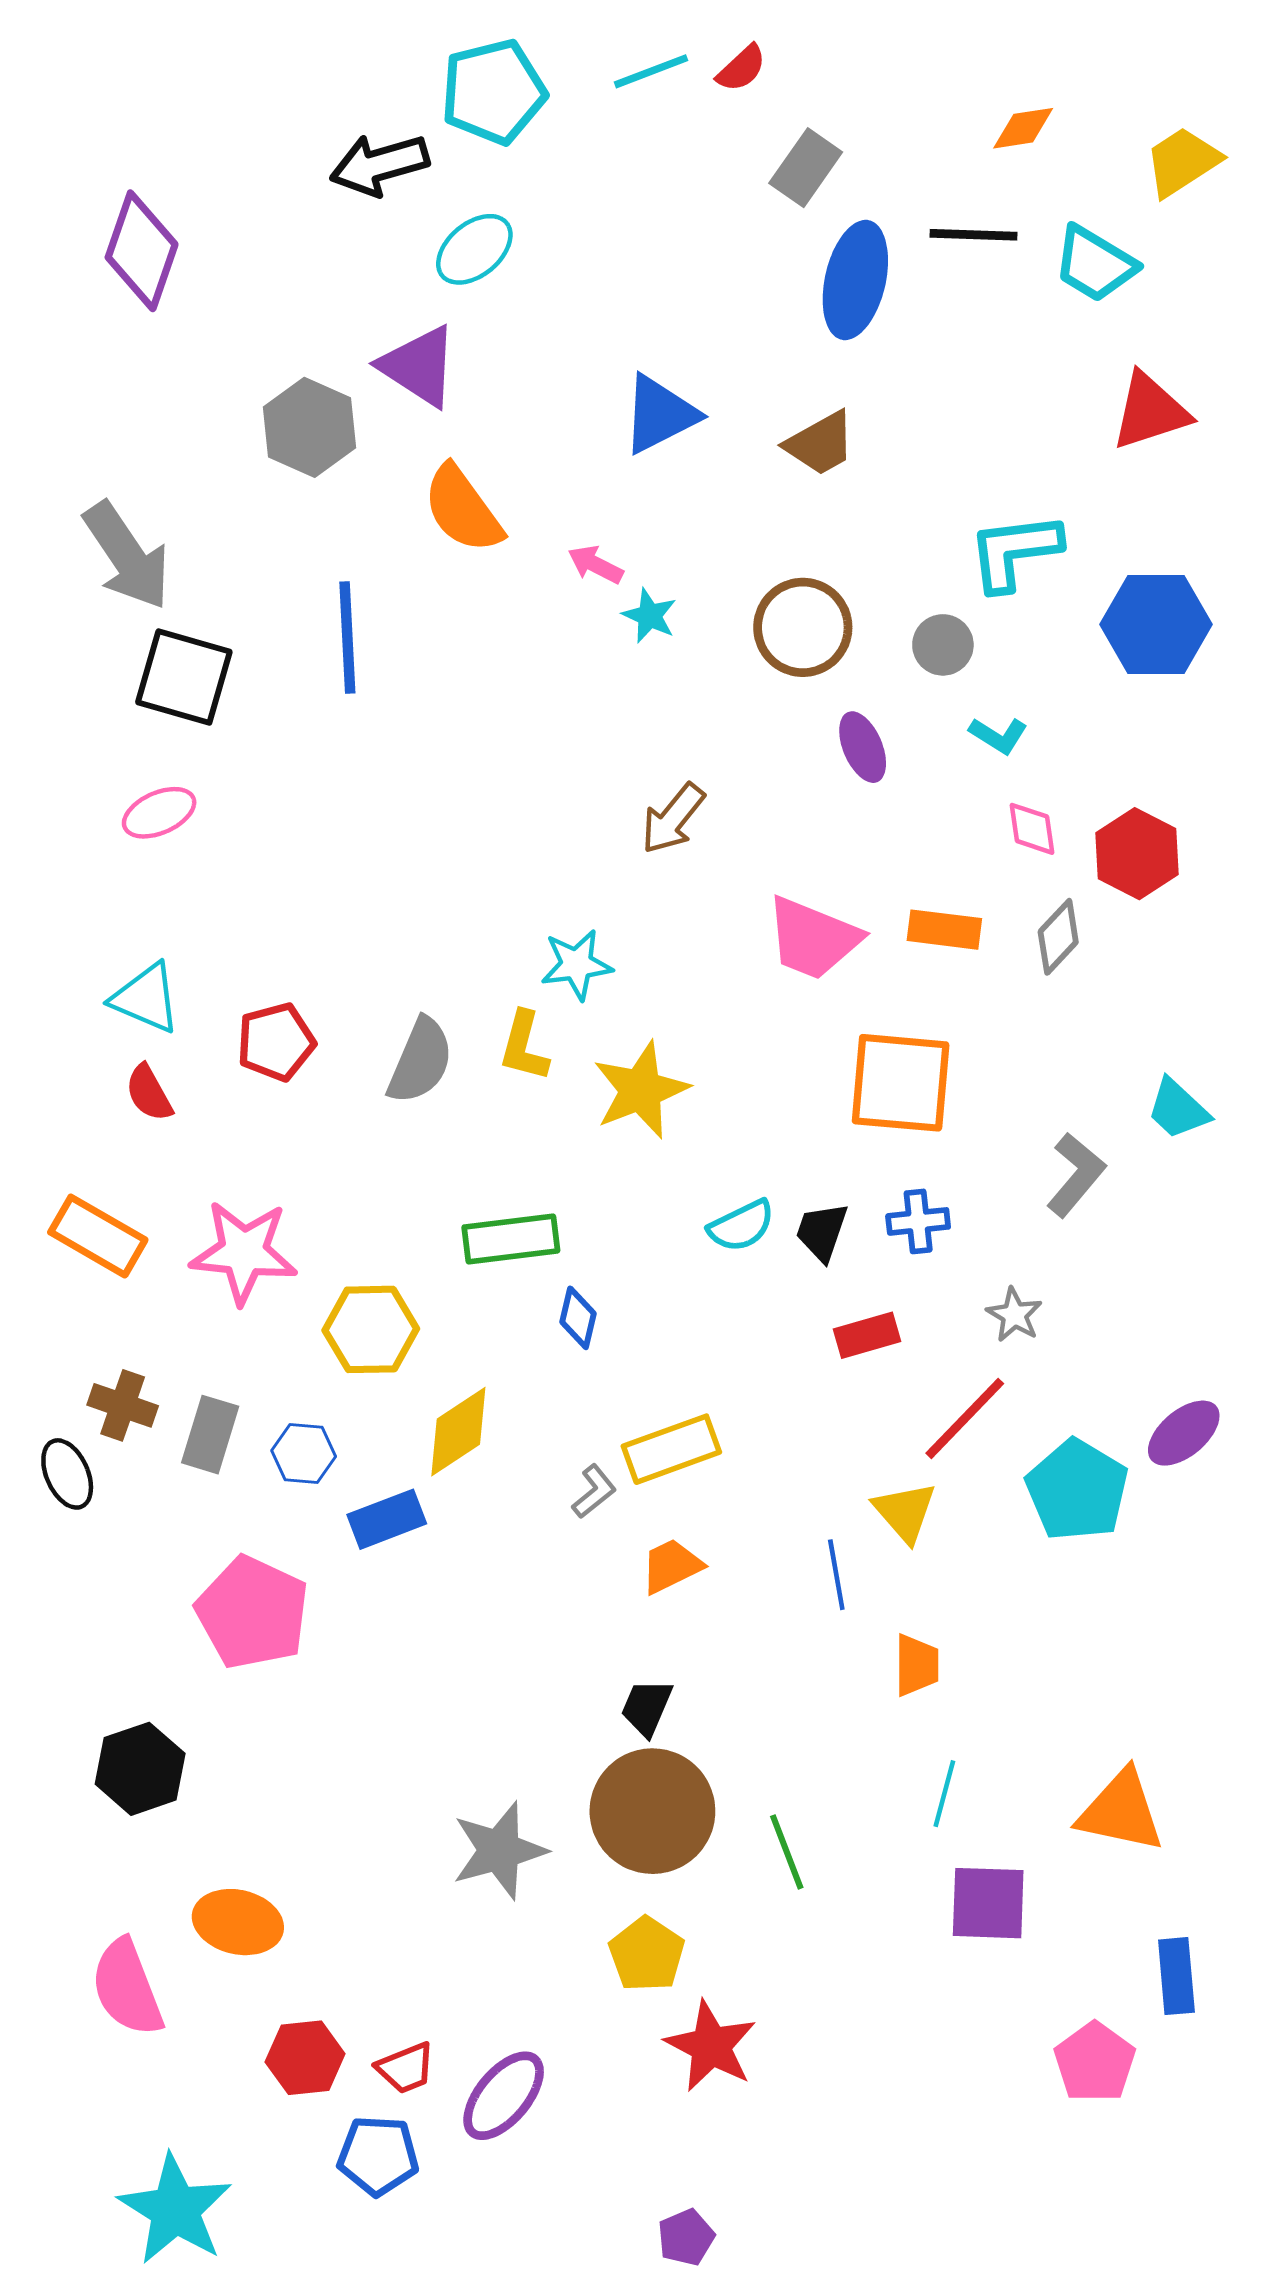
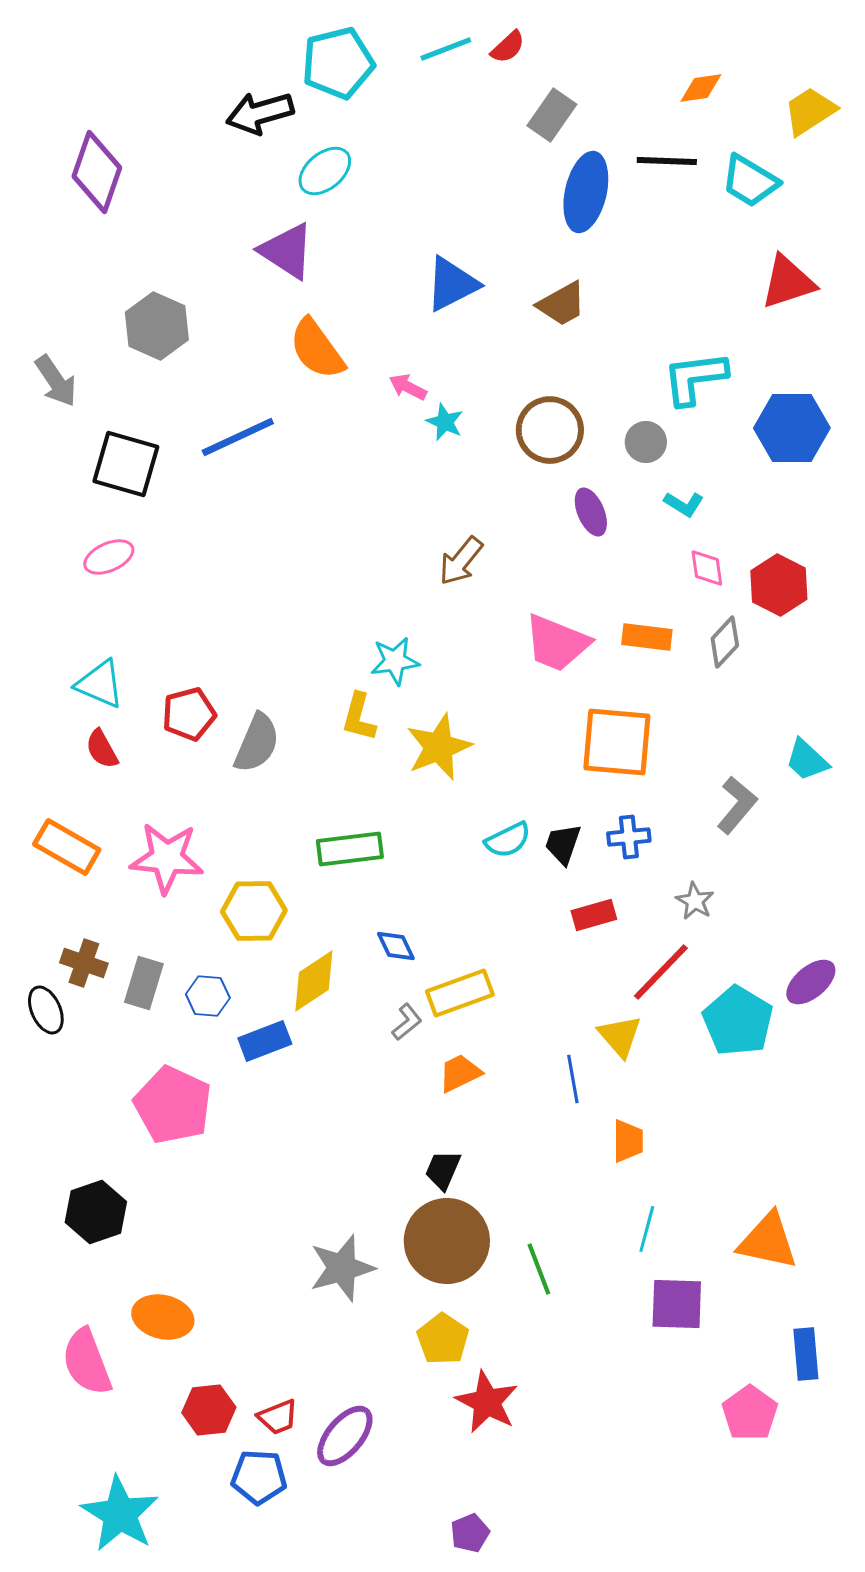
gray hexagon: (309, 427) -> (157, 326), moved
gray arrow: (127, 556) -> (56, 381), moved, size x0.7
blue line: (347, 638) -> (238, 437), turned 68
gray semicircle: (420, 1061) -> (257, 743), moved
blue diamond: (578, 1318) -> (396, 946), moved, turned -39

